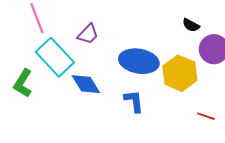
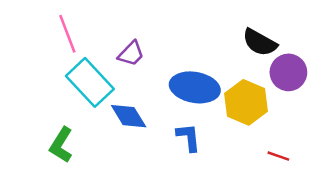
black semicircle: (191, 25) -> (260, 42), size x1.6
green L-shape: (23, 83) -> (61, 145), moved

